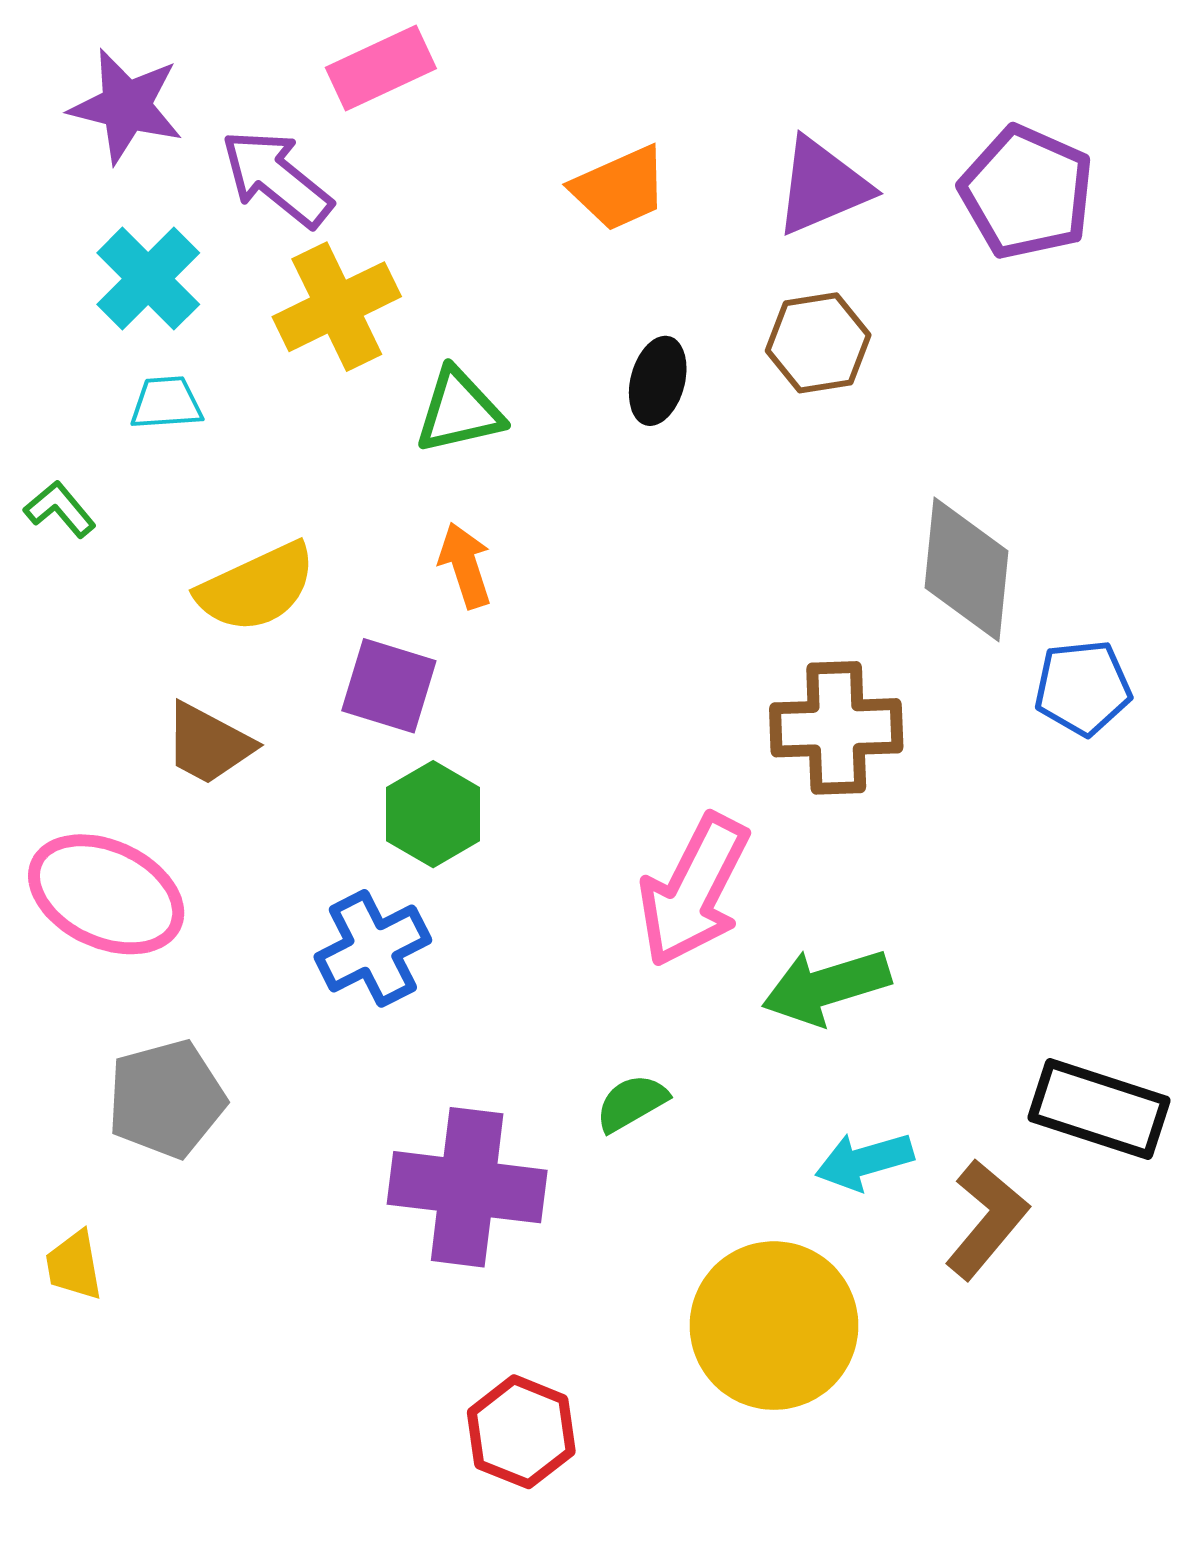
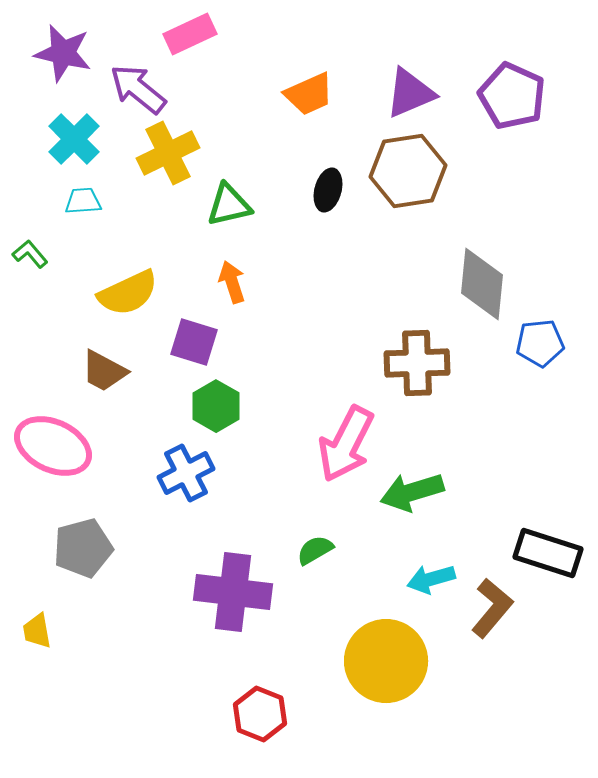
brown hexagon: (818, 343) -> (408, 171), size x1.5

